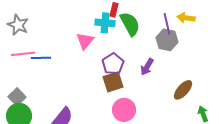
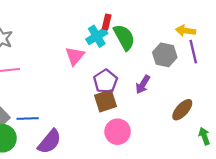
cyan cross: (105, 23) -> (97, 36), turned -36
purple line: (167, 24) -> (193, 52), moved
blue line: (41, 58) -> (28, 118), moved

